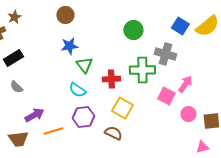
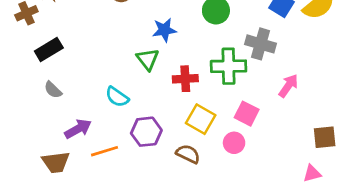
blue star: (69, 46) -> (164, 30), moved
cyan semicircle: (77, 90) -> (117, 97), moved
pink square: (166, 96) -> (247, 114), moved
pink circle: (188, 114) -> (234, 143), moved

